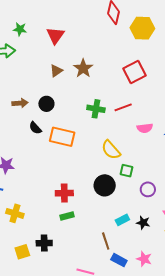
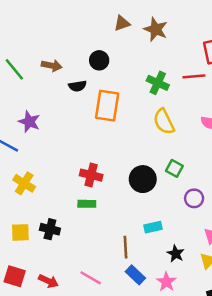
brown star: (83, 68) -> (156, 29), turned -30
brown arrow: (20, 103) -> (52, 66), moved
red line: (123, 107) -> (194, 76), moved
black semicircle: (35, 128) -> (77, 86), turned -72
orange rectangle: (62, 137) -> (107, 106), turned 70
yellow semicircle: (111, 150) -> (164, 122), moved
black star: (143, 223) -> (176, 254), moved

